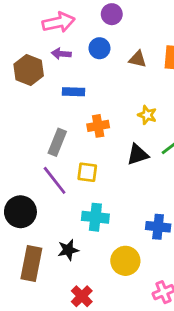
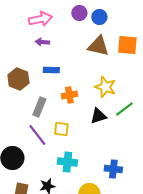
blue circle: (99, 48) -> (99, 17), moved
brown triangle: (138, 59) -> (98, 46), size x1.6
brown hexagon: (29, 70) -> (18, 79), moved
yellow star: (147, 115) -> (105, 87), size x1.5

